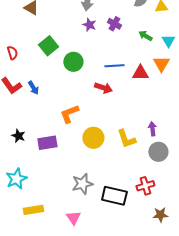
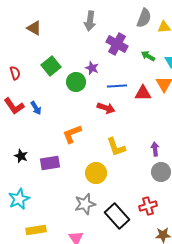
purple cross: (114, 24) -> (117, 44), size x1.5
purple star: (89, 25) -> (92, 68), moved
yellow circle: (93, 138) -> (96, 173), moved
yellow L-shape: (126, 139) -> (116, 147), moved
black rectangle: (114, 196) -> (117, 216), turned 35

